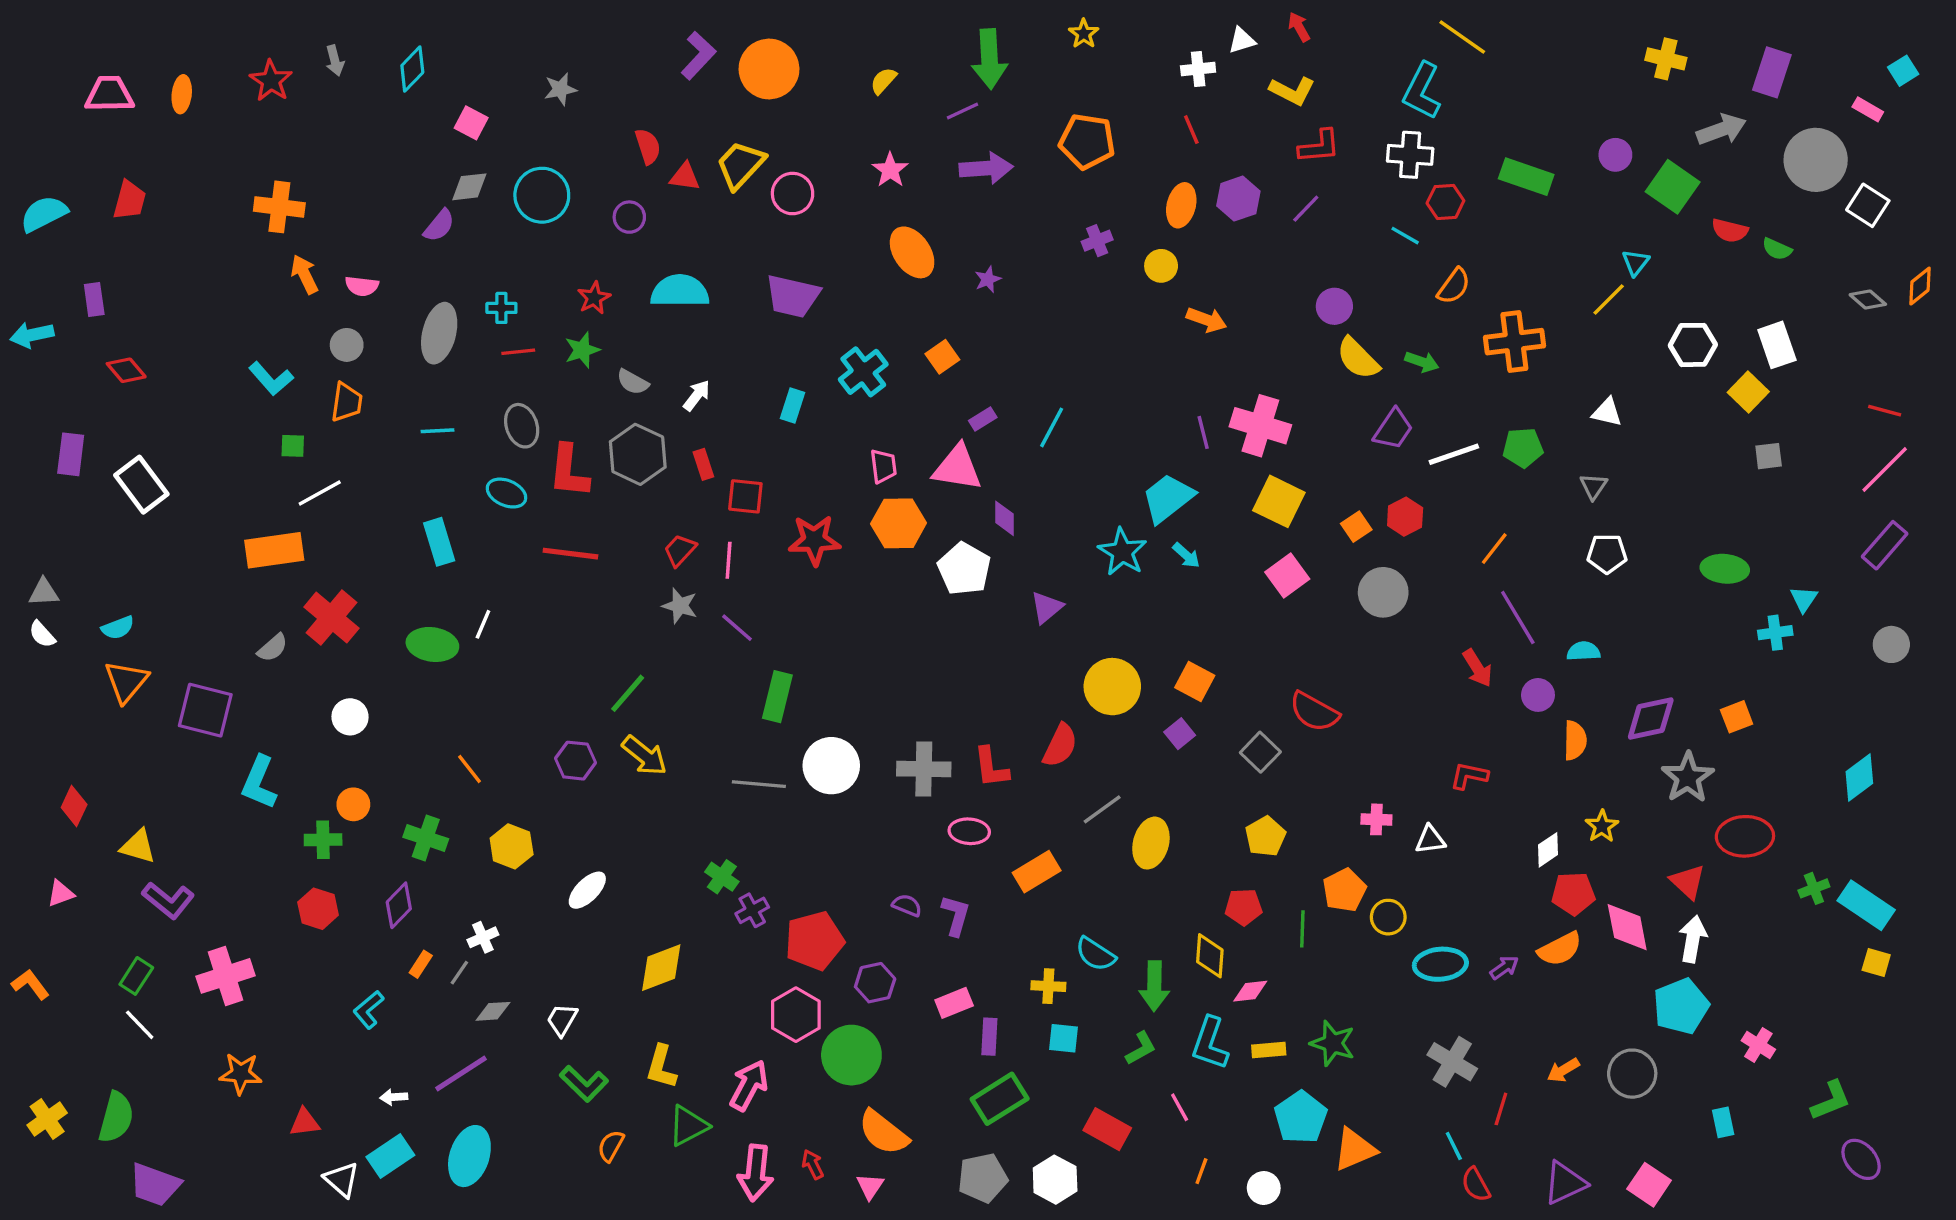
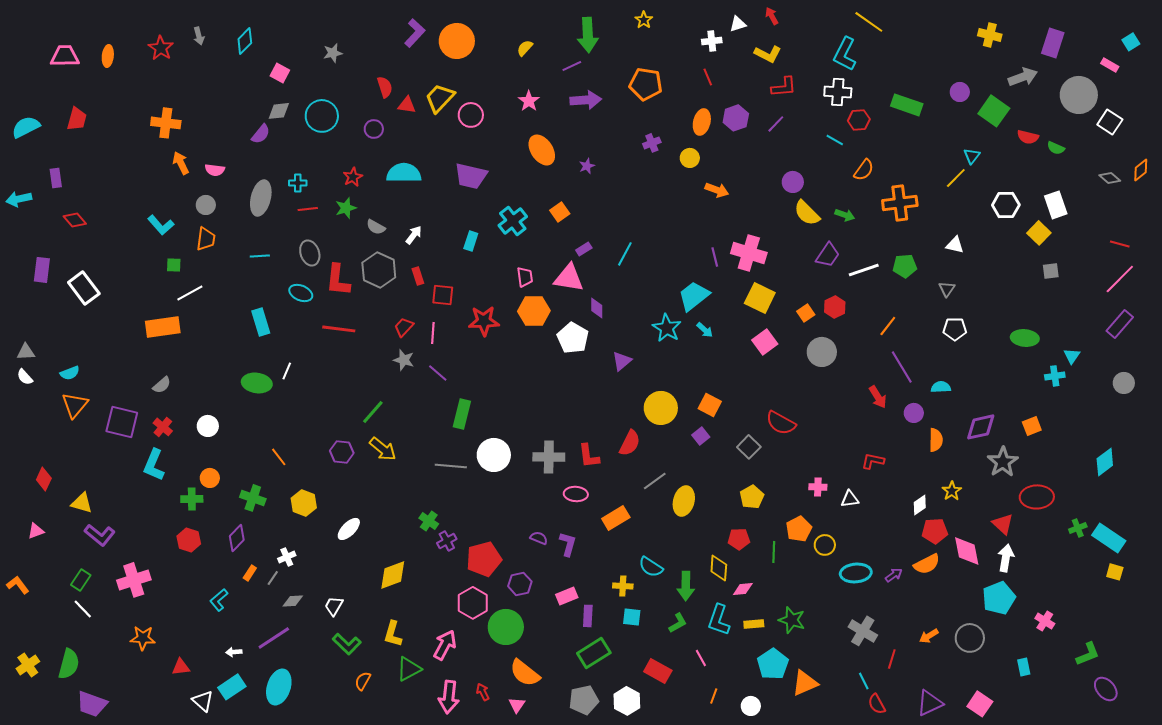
red cross: (331, 618) -> (163, 427), moved, size x0.6

